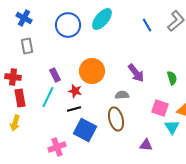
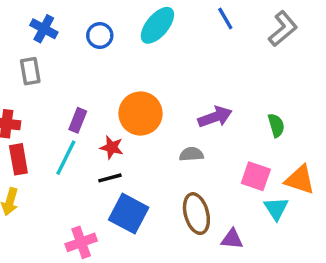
blue cross: (24, 18) -> (44, 29), moved
blue circle: (68, 25) -> (100, 36), size x0.6
blue line: (147, 25) -> (225, 19), moved
purple arrow: (136, 73) -> (215, 117), turned -72
purple rectangle: (55, 75) -> (78, 120), turned 48
brown ellipse: (116, 119) -> (196, 214), moved

